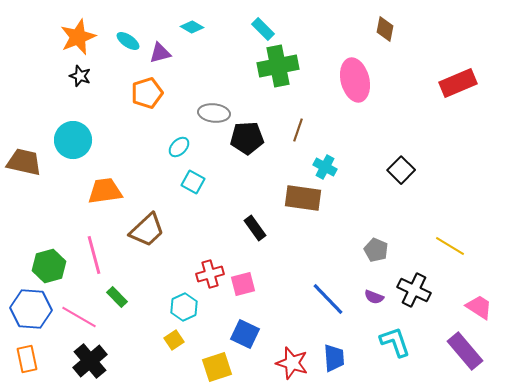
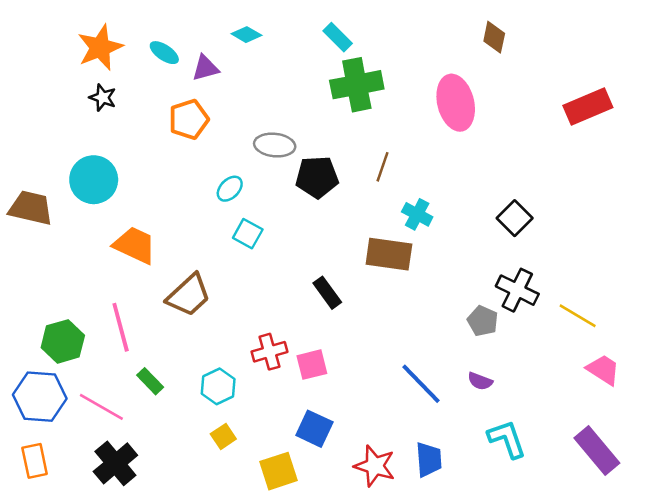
orange trapezoid: (105, 191) -> (135, 245), turned 33
black cross: (414, 290) -> (517, 290), moved
cyan hexagon: (184, 307) -> (218, 386), moved
pink trapezoid: (479, 307) -> (603, 370), moved

